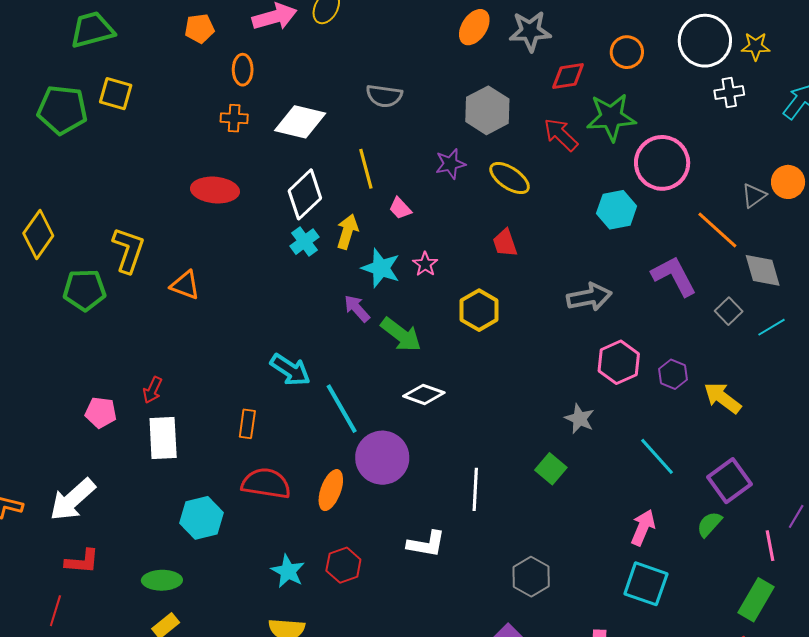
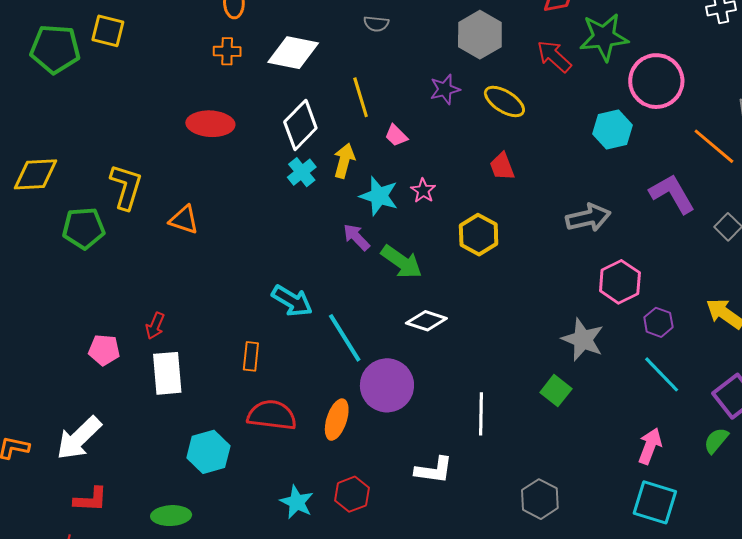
gray semicircle: (384, 96) -> (376, 24), size x0.7
yellow diamond: (38, 234) -> (35, 174), turned 54
purple hexagon: (673, 374) -> (658, 322), moved
gray star: (580, 419) -> (583, 340), size x1.4

